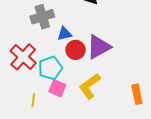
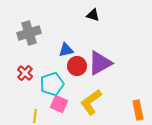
gray cross: (42, 17) -> (29, 33), moved
red cross: (23, 57) -> (25, 73), size x0.6

